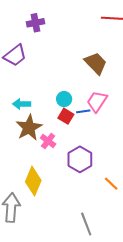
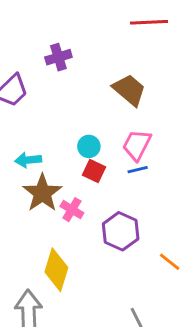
purple cross: (35, 23) -> (58, 57), moved
blue line: (83, 111) -> (138, 170), moved

